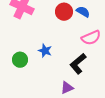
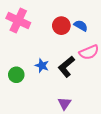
black L-shape: (78, 64) -> (66, 67), moved
purple triangle: (67, 88) -> (64, 103), turned -32

